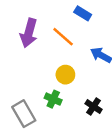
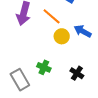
yellow circle: (65, 75) -> (62, 36), moved

